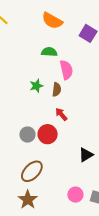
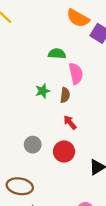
orange semicircle: (52, 21) -> (78, 18), moved
red circle: (48, 134) -> (64, 152), moved
brown ellipse: (32, 171) -> (20, 186), moved, turned 55

